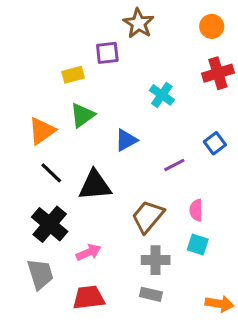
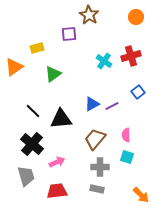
red cross: (218, 73) -> (131, 56), moved
yellow rectangle: (73, 75) -> (37, 48), moved
orange triangle: (42, 131) -> (14, 67), moved
blue triangle: (126, 140) -> (92, 104), moved
orange arrow: (219, 304) -> (141, 195), turned 36

